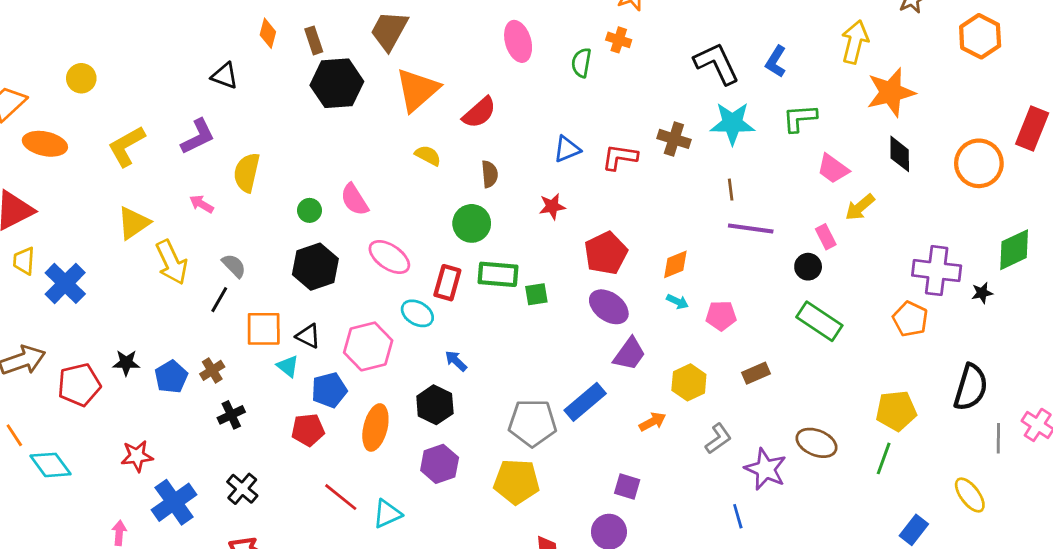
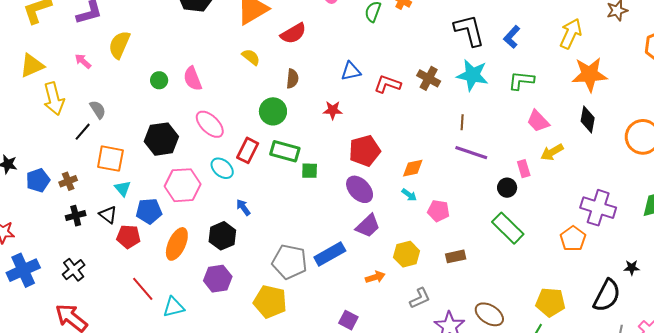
black hexagon: (315, 267) -> (161, 139), moved
black star: (982, 293) -> (632, 268), moved
black triangle: (308, 336) -> (108, 215), moved

